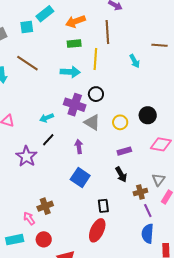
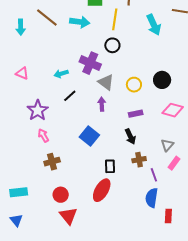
cyan arrow: (135, 61) -> (154, 25), size x1.5
cyan arrow: (70, 72) -> (80, 22), moved
black circle: (96, 94) -> (112, 45), moved
black line: (48, 140) -> (70, 96), moved
purple arrow: (79, 147) -> (102, 104), moved
brown cross: (140, 192) -> (139, 160), moved
pink arrow: (29, 218) -> (43, 135), moved
red circle: (44, 239) -> (61, 195), moved

